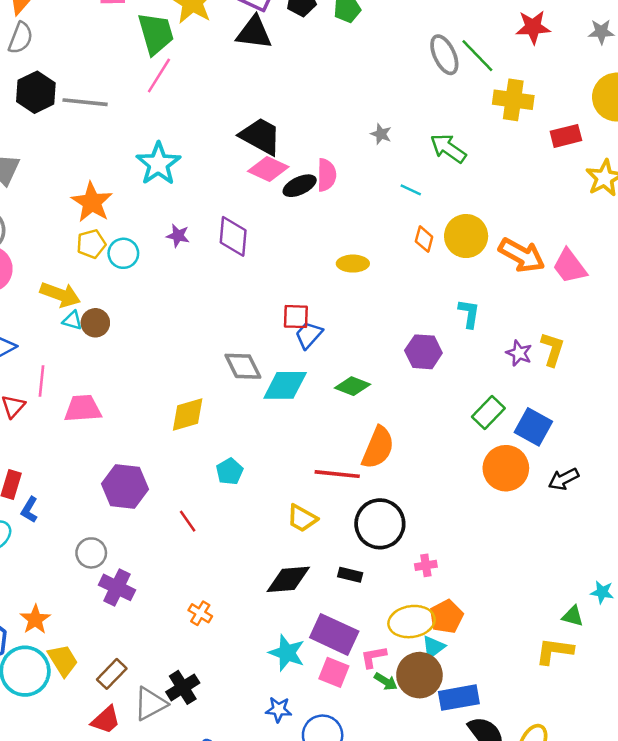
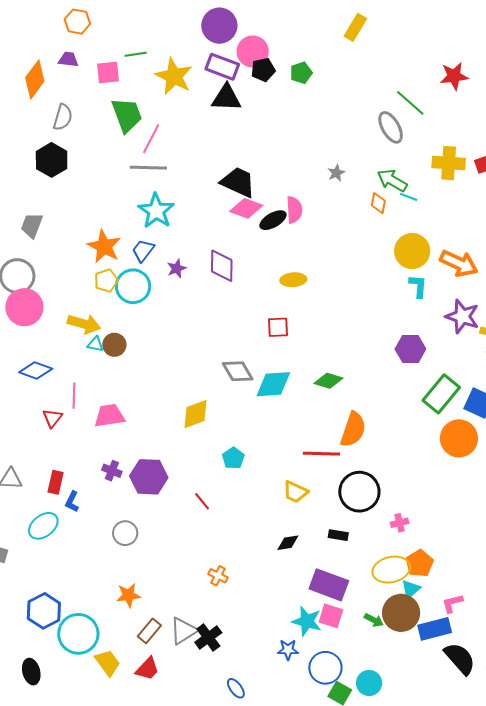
green trapezoid: (156, 33) -> (127, 115), moved
gray semicircle: (21, 38) -> (63, 117), moved
gray ellipse: (444, 55) -> (391, 127), moved
yellow cross: (513, 100) -> (449, 163), moved
gray line: (85, 102) -> (148, 168), moved
gray star: (381, 134) -> (336, 173), turned 30
cyan line: (411, 190) -> (409, 197), moved
purple star: (178, 236) -> (177, 268), turned -30
orange diamond: (424, 239) -> (378, 203), moved
cyan circle: (123, 253) -> (133, 286), size x1.4
yellow ellipse: (353, 264) -> (293, 280), moved
cyan L-shape: (469, 314) -> (418, 286), moved
blue trapezoid: (309, 335) -> (143, 251), moved
purple hexagon: (423, 352) -> (410, 349), moved
purple star: (519, 353) -> (462, 316), moved, size x1.6
green rectangle: (488, 412) -> (441, 394), size x1.4
black diamond: (288, 579) -> (288, 543), size x0.6
purple cross: (117, 587) -> (112, 471), moved, size x0.7
orange star: (35, 619) -> (128, 595), moved, turned 30
cyan star: (287, 653) -> (307, 621), moved
pink L-shape: (374, 657) -> (452, 603), moved
yellow trapezoid: (63, 660) -> (108, 663), moved
gray triangle: (150, 704) -> (183, 631), moved

